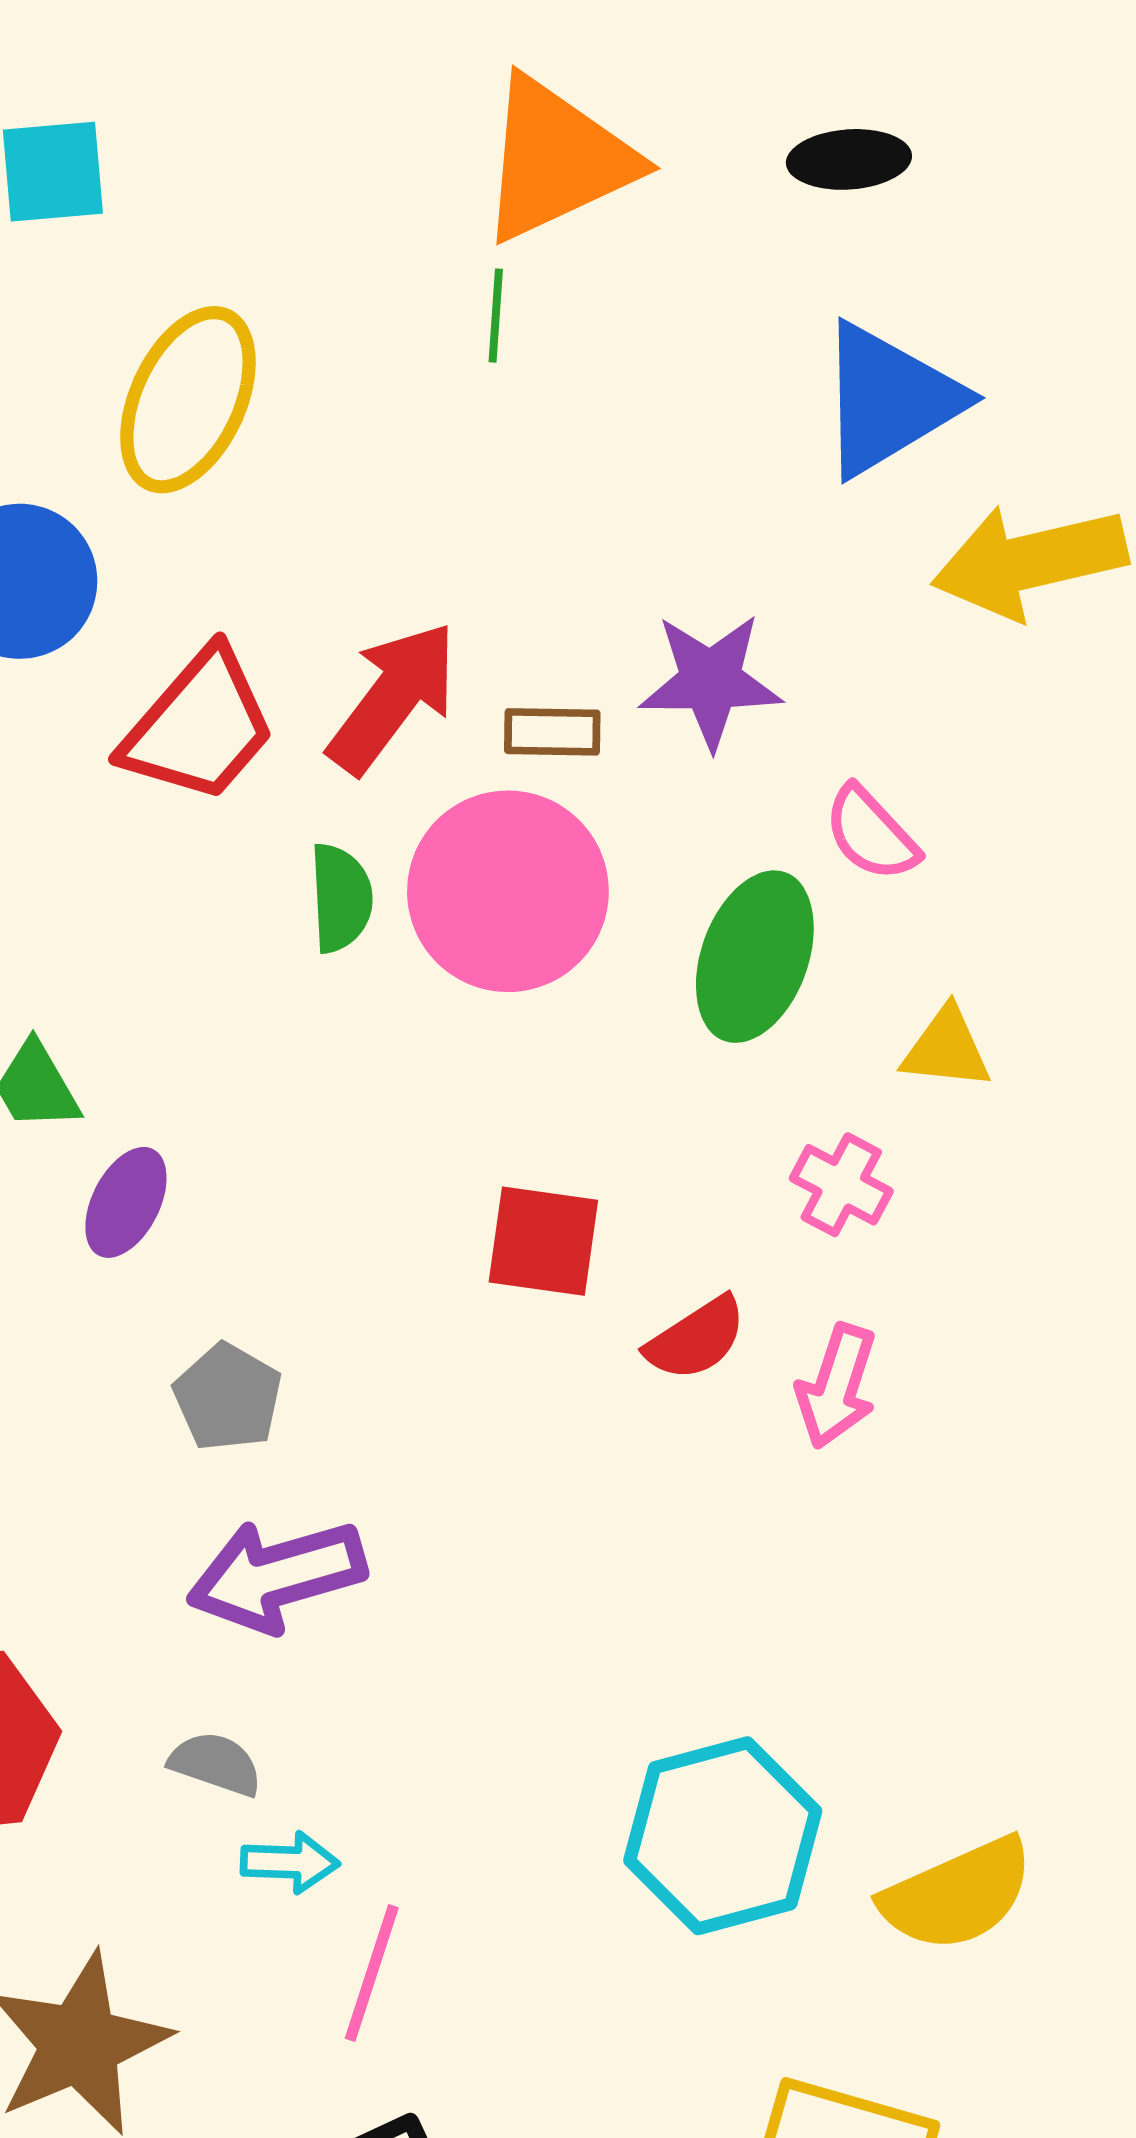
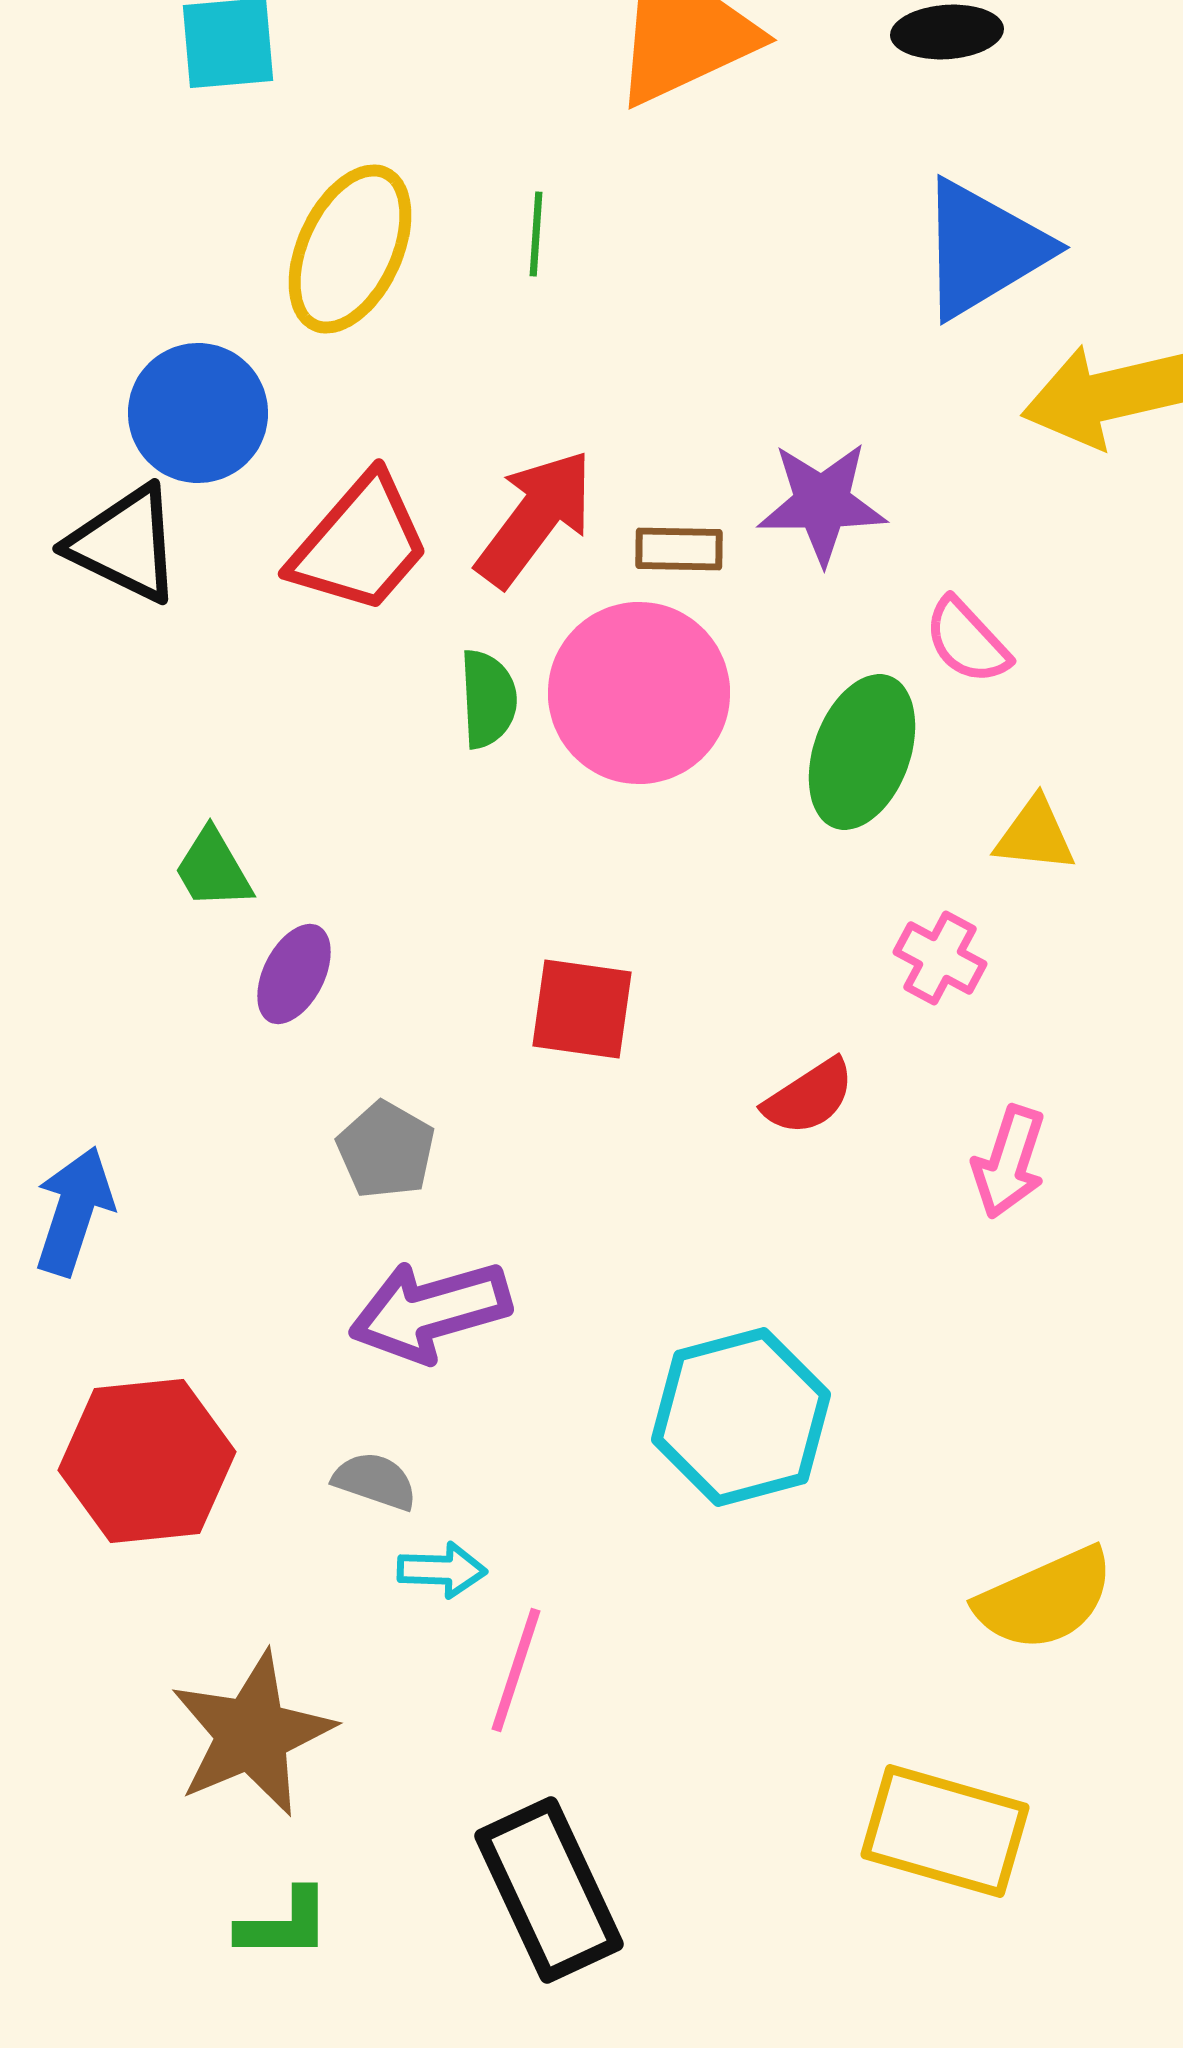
green line: (496, 316) -> (536, 234), moved
red square: (543, 1241) -> (582, 1009), moved
pink arrow: (837, 1386) -> (1009, 1162), moved
cyan hexagon: (723, 1836) -> (741, 1417), moved

